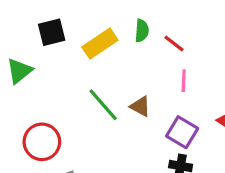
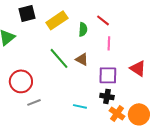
green semicircle: (142, 31) -> (83, 29), moved
purple square: (182, 132) -> (108, 75), turned -30

